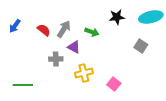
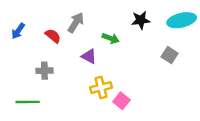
gray arrow: (64, 29) -> (76, 23), moved
gray cross: (56, 59) -> (44, 71), moved
pink square: (114, 84) -> (121, 101), moved

